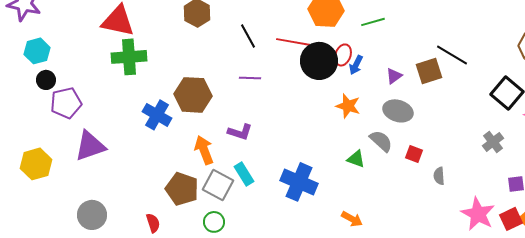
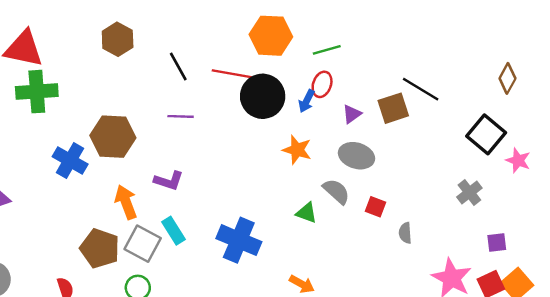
red ellipse: (343, 55) -> (322, 84), moved

